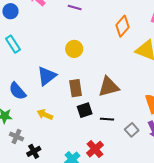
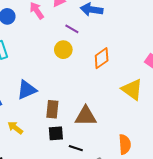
orange diamond: (123, 26) -> (102, 58), moved
yellow circle: (74, 49) -> (63, 50), moved

